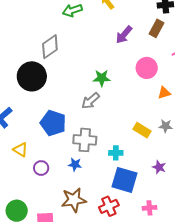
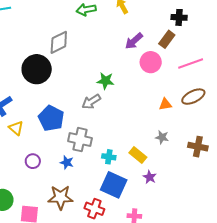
pink circle: (147, 68) -> (151, 62), moved
yellow rectangle: (142, 130) -> (138, 155), moved
yellow triangle: (20, 150) -> (16, 128), moved
red cross: (109, 206) -> (94, 209), turned 36

